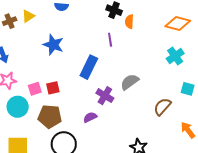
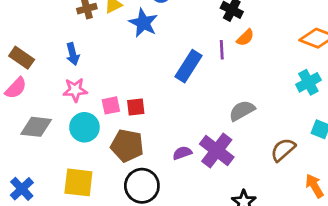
orange semicircle: (129, 22) -> (245, 38), moved, turned -144
blue star: (53, 45) -> (143, 23), moved
blue rectangle: (89, 67) -> (189, 66), moved
purple cross: (105, 96) -> (217, 151), moved, size x1.4

